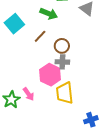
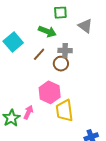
gray cross: (62, 62) -> (65, 51), moved
pink arrow: (29, 94) -> (28, 112), turned -120

